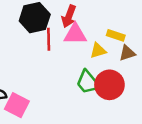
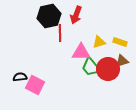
pink triangle: (75, 34) -> (81, 52), moved
yellow rectangle: (116, 35) -> (120, 42), moved
brown triangle: (127, 53) -> (122, 61), moved

